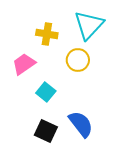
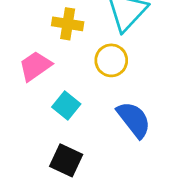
blue semicircle: (81, 124) -> (134, 120), moved

